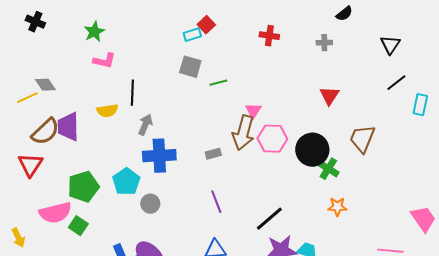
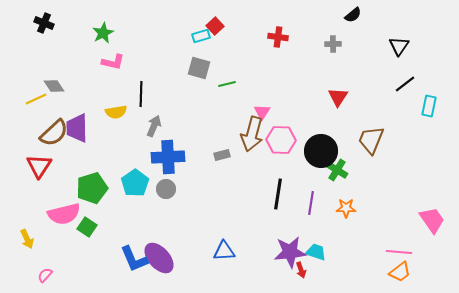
purple line: (216, 202) -> (311, 203), moved, turned 30
gray circle: (150, 204) -> (166, 189), moved
black line: (269, 219) -> (278, 194), moved, turned -40

